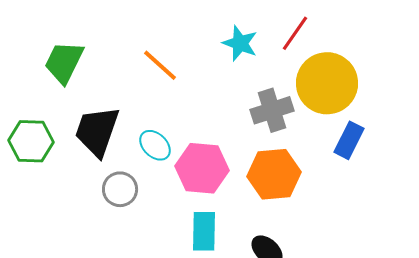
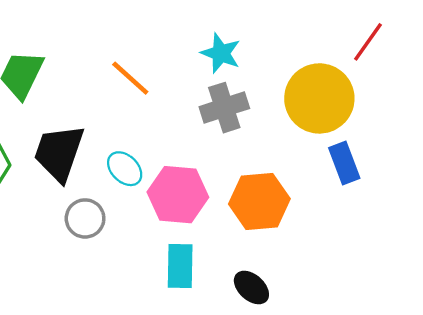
red line: (295, 33) -> (368, 42), moved
gray cross: (272, 110) -> (224, 108), moved
blue rectangle: (349, 140) -> (344, 163), turned -48

